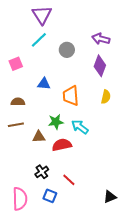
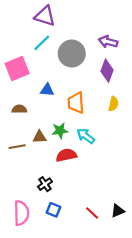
purple triangle: (42, 15) -> (45, 16), turned -40
gray circle: (67, 50) -> (72, 54), size x1.6
pink square: (16, 64) -> (17, 69), size x1.6
brown line: (16, 125) -> (17, 147), moved
brown triangle: (39, 137) -> (40, 137), moved
red line: (69, 180) -> (92, 213), moved

